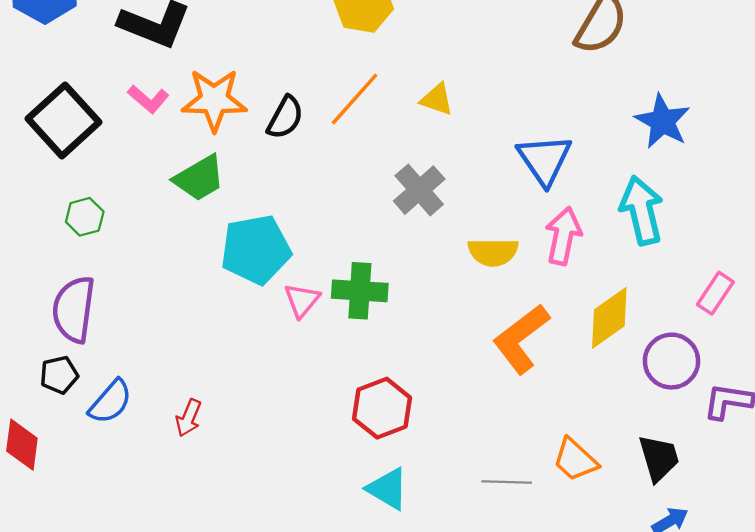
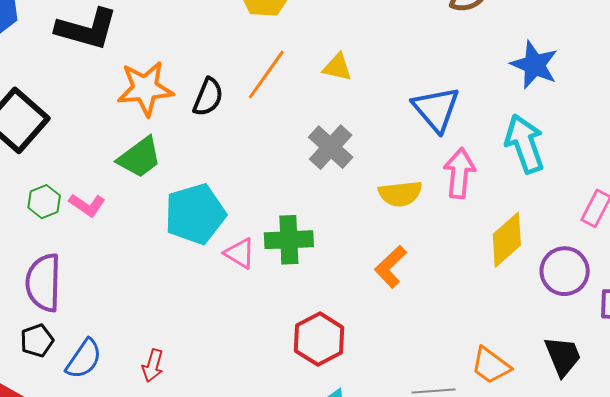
pink L-shape: (148, 99) -> (87, 205), moved
pink triangle: (302, 300) -> (240, 253), turned -32
orange L-shape: (521, 339) -> (391, 267), moved, size x0.7

